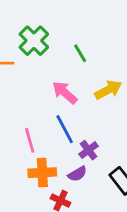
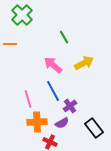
green cross: (34, 41) -> (22, 15), moved

